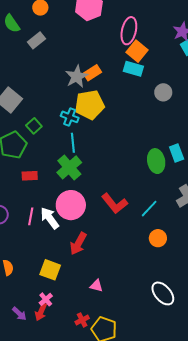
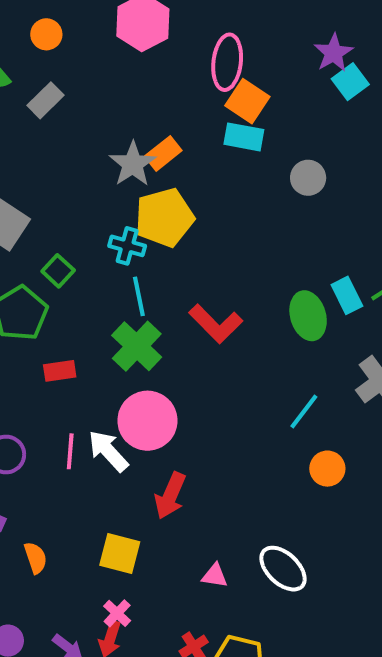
red L-shape: (115, 203) -> (216, 324), moved
white ellipse: (163, 293) -> (283, 569), moved

